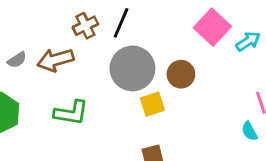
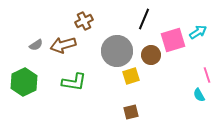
black line: (121, 23) -> (144, 19), moved
pink square: (212, 27) -> (173, 40), moved, turned 30

